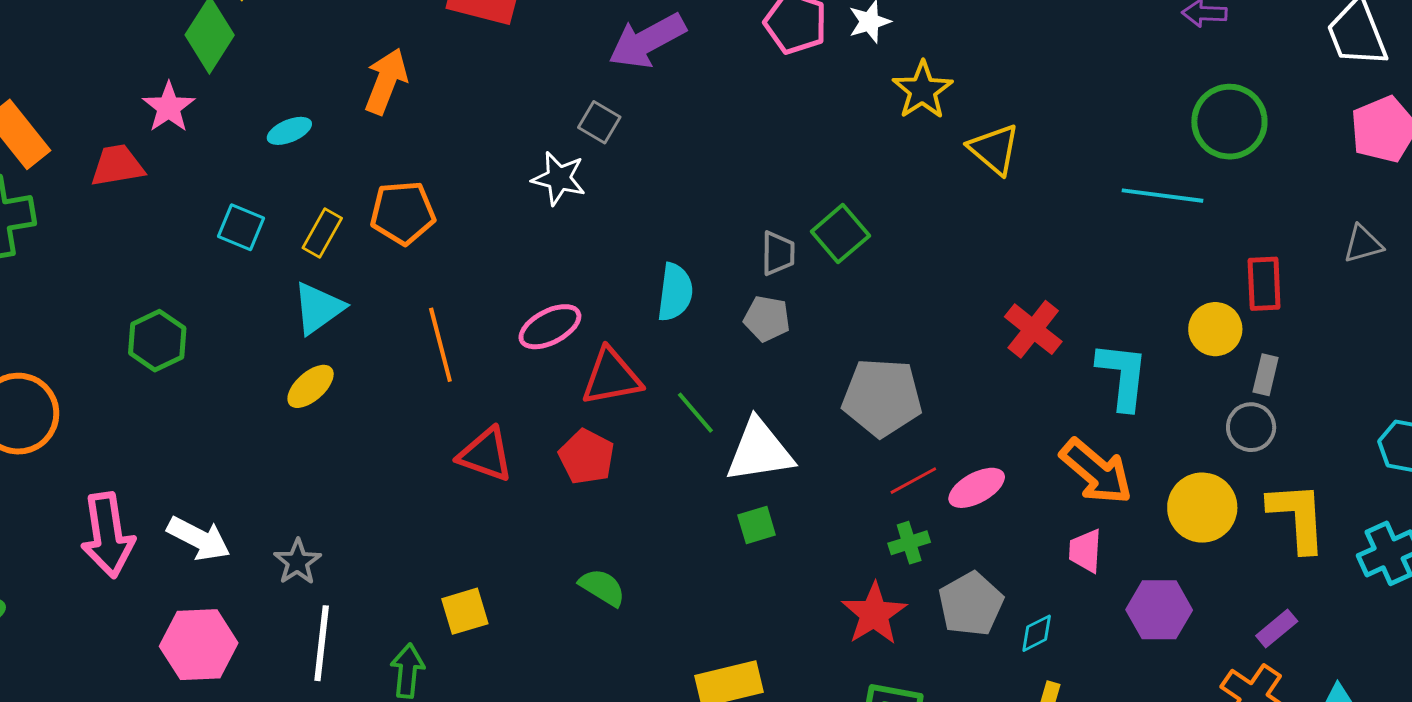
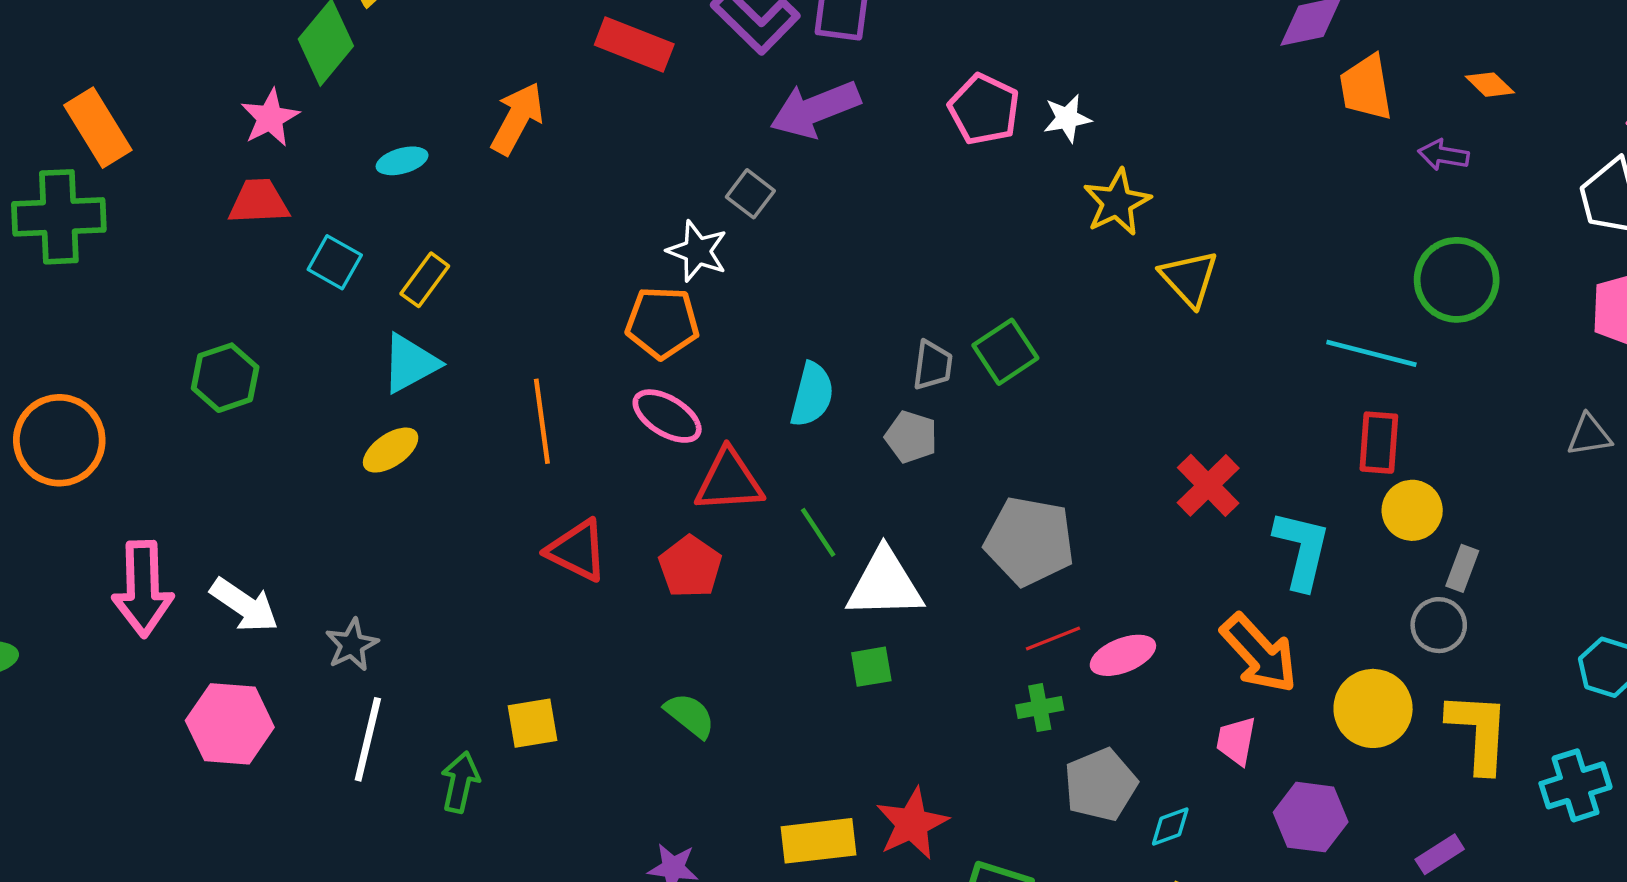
red trapezoid: (117, 166) -> (259, 202), moved
orange pentagon: (403, 213) -> (662, 323), moved
red rectangle: (1264, 284) -> (1379, 443), moved
pink ellipse: (550, 327) -> (667, 416), turned 52
red star: (874, 614) -> (912, 824), moved

